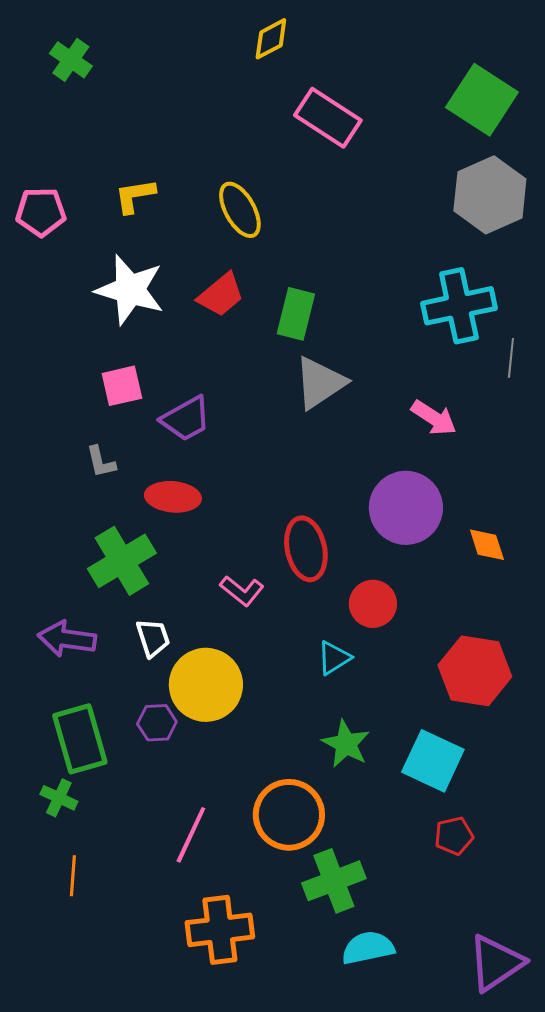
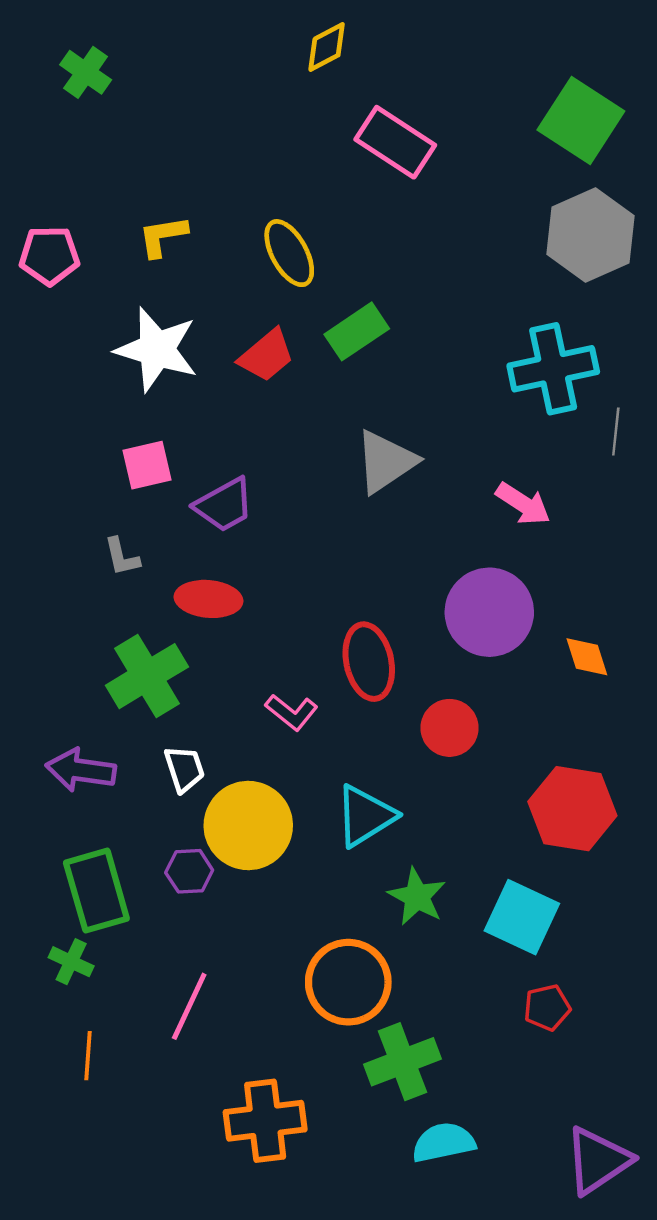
green rectangle: (296, 314) -> (357, 331), moved, turned 42
cyan triangle: (334, 658) -> (365, 816), moved, size x1.5
pink line: (191, 835) -> (189, 1006), moved

